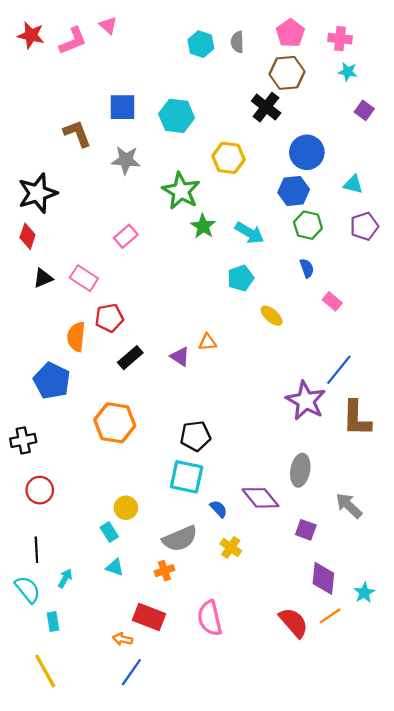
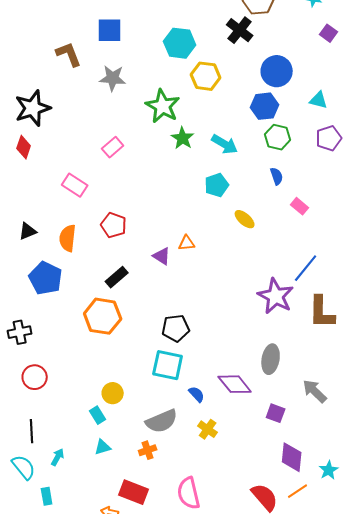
cyan hexagon: (177, 116) -> (180, 43), moved
black triangle: (43, 278) -> (28, 231), moved
red pentagon: (109, 318) -> (114, 225), moved, turned 30
black rectangle: (130, 358) -> (117, 277), moved
cyan triangle: (115, 567) -> (103, 447), turned -36

